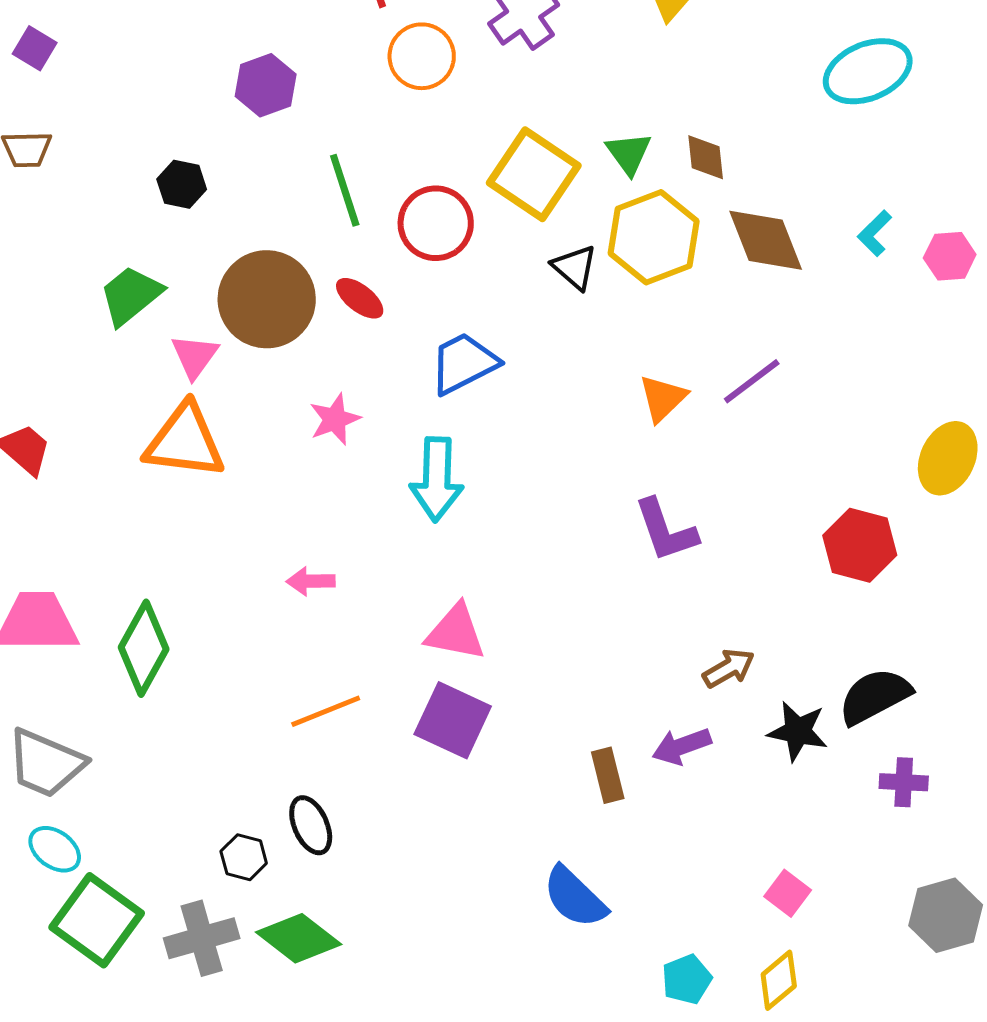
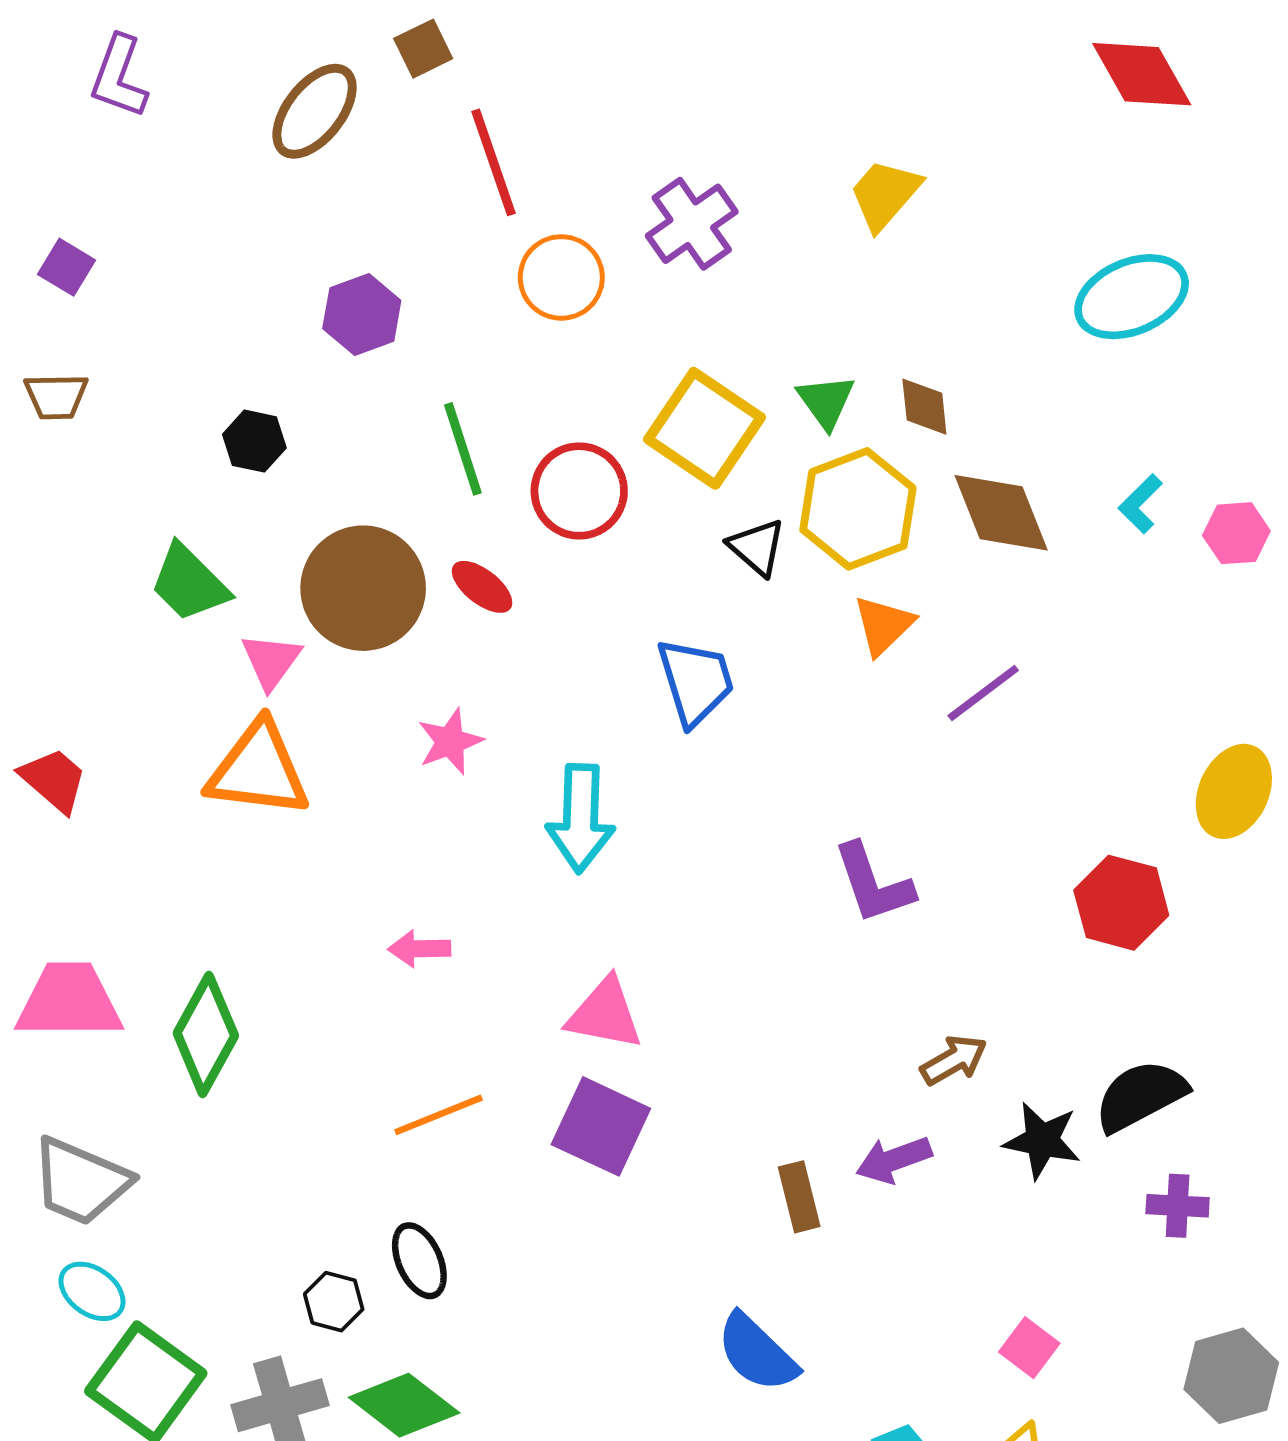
green trapezoid: (131, 295) -> (189, 583), turned -96
blue trapezoid: (464, 363) -> (696, 681), moved, turned 100
orange triangle: (663, 398) -> (884, 625), moved

